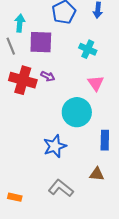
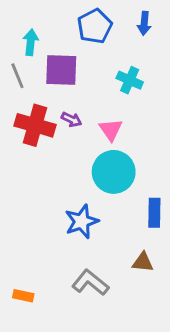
pink triangle: (96, 83) -> (111, 130), moved

